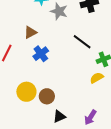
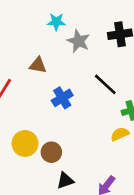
brown triangle: (30, 32) -> (38, 65), turned 32
blue cross: (41, 54) -> (62, 98), moved

